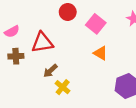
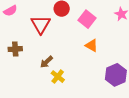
pink semicircle: (12, 32) -> (10, 11), moved
red triangle: (42, 42) -> (41, 24), moved, turned -50

